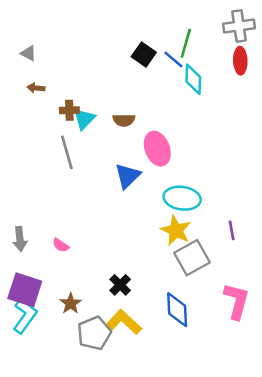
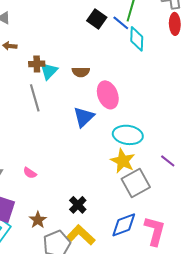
purple line: (232, 230) -> (168, 161), turned -42
pink L-shape: (237, 301) -> (155, 231), moved
blue diamond: (177, 310) -> (124, 225), turned 72

